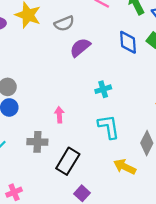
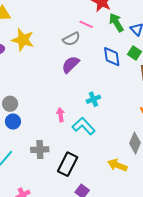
gray semicircle: (64, 23) -> (71, 39), moved
pink arrow: (59, 115) -> (60, 115), moved
cyan L-shape: (109, 127) -> (84, 126), moved, turned -30

